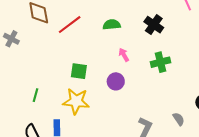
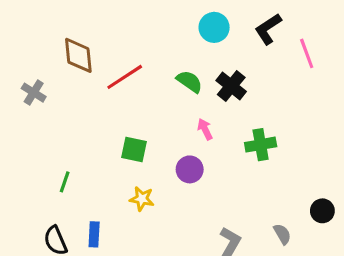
green semicircle: (112, 25) -> (189, 81), turned 36
black cross: (154, 25) -> (231, 86), moved
yellow star: (76, 101) -> (142, 199), moved, size x0.6

